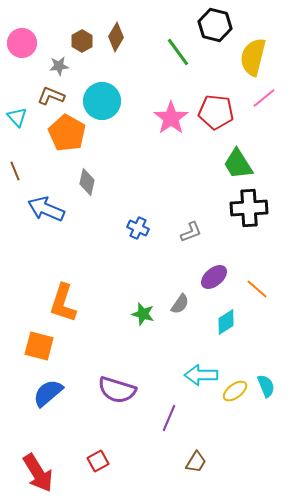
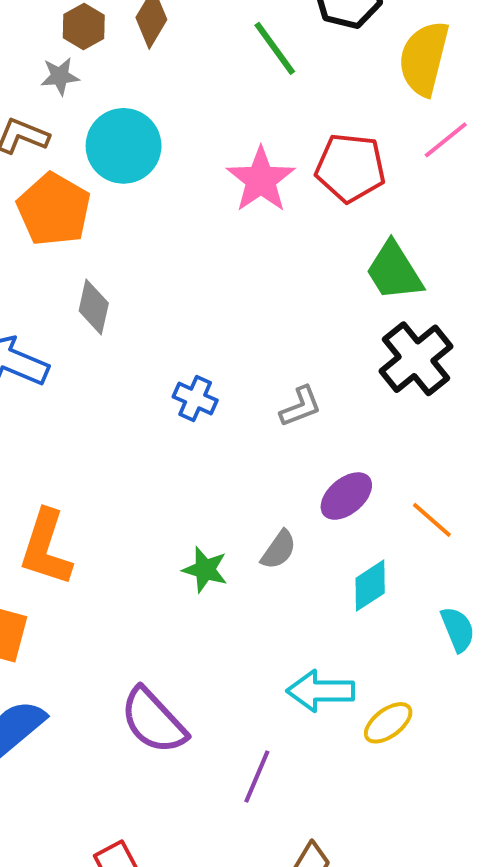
gray star: (59, 66) -> (60, 76), moved
black cross: (249, 208) -> (416, 359), turned -36
cyan semicircle: (266, 386) -> (458, 629), moved
purple semicircle: (117, 390) -> (153, 721), turned 30

